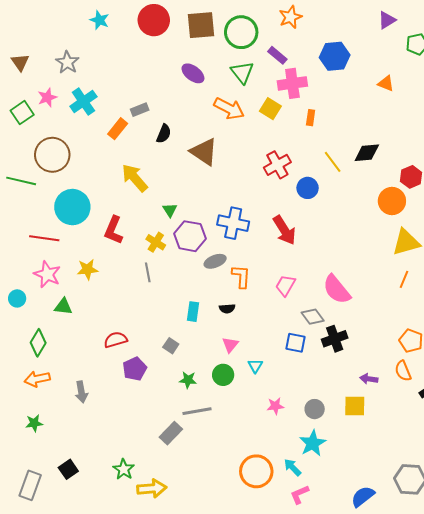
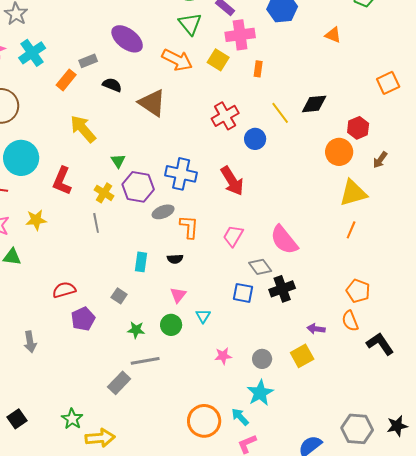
purple ellipse: (193, 73) -> (127, 39), moved, size x1.4
black semicircle: (164, 134) -> (112, 85), turned -90
yellow square: (355, 406) -> (302, 356), turned -30

